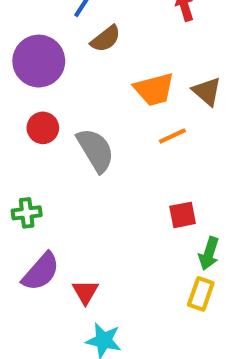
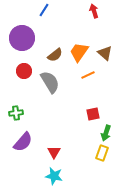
brown semicircle: (106, 39) -> (55, 55), moved
orange trapezoid: (154, 89) -> (79, 52), turned 140
red triangle: (85, 292) -> (54, 152), moved

